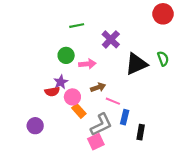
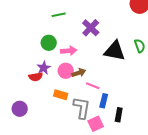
black triangle: (136, 64) -> (115, 51), turned 35
pink circle: (72, 97) -> (66, 71), moved
orange rectangle: (79, 111) -> (61, 95), turned -32
gray L-shape: (101, 125) -> (82, 108), turned -55
pink square: (96, 142) -> (96, 124), moved

